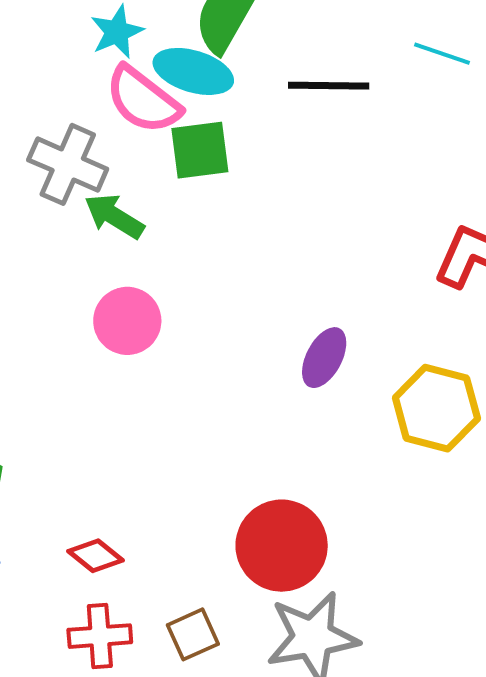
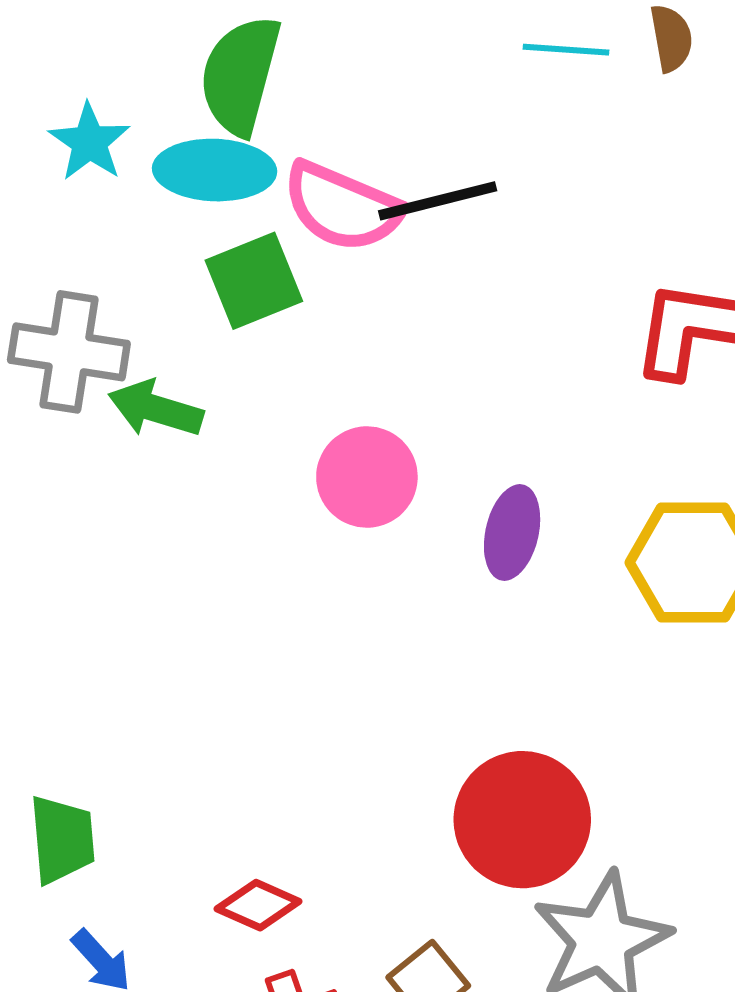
black line: (329, 86) -> (438, 201), moved
pink semicircle: (143, 100) -> (342, 207), moved
pink circle: (127, 321) -> (367, 477), moved

